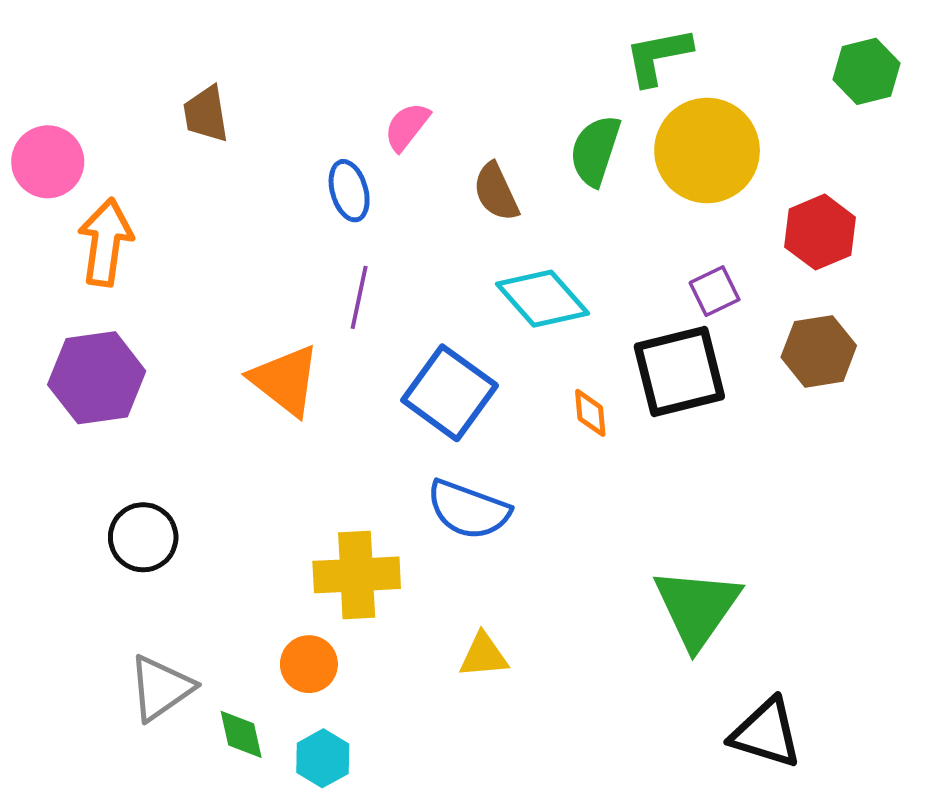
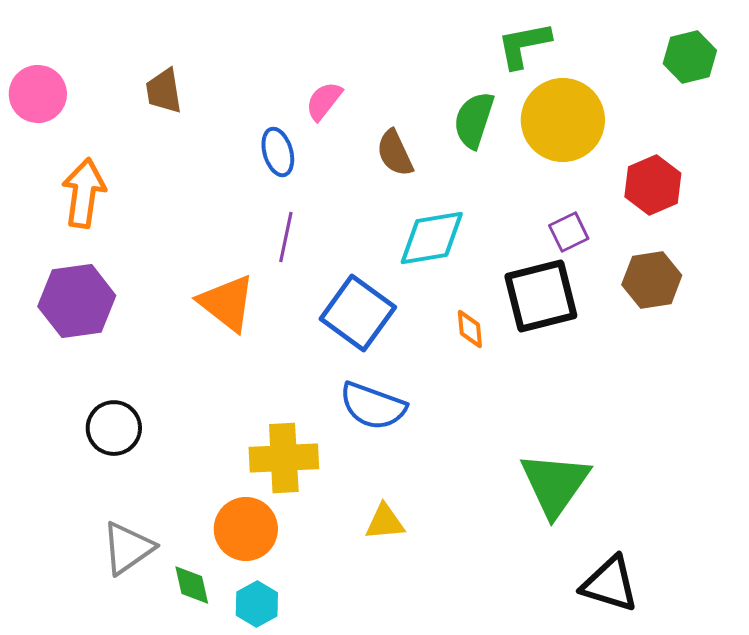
pink circle: (48, 162) -> (38, 94), moved
cyan diamond: (543, 299) -> (432, 238), turned -58
orange circle: (309, 664) -> (246, 529), size x1.4

